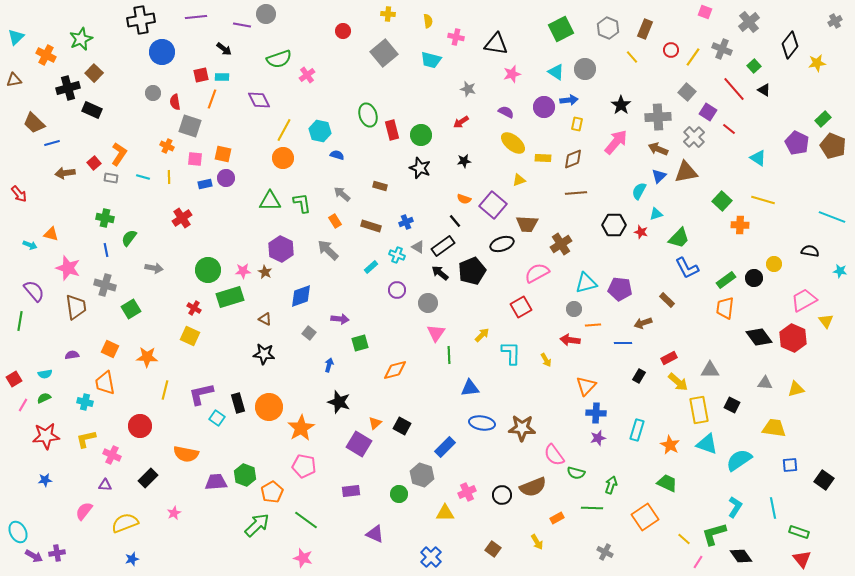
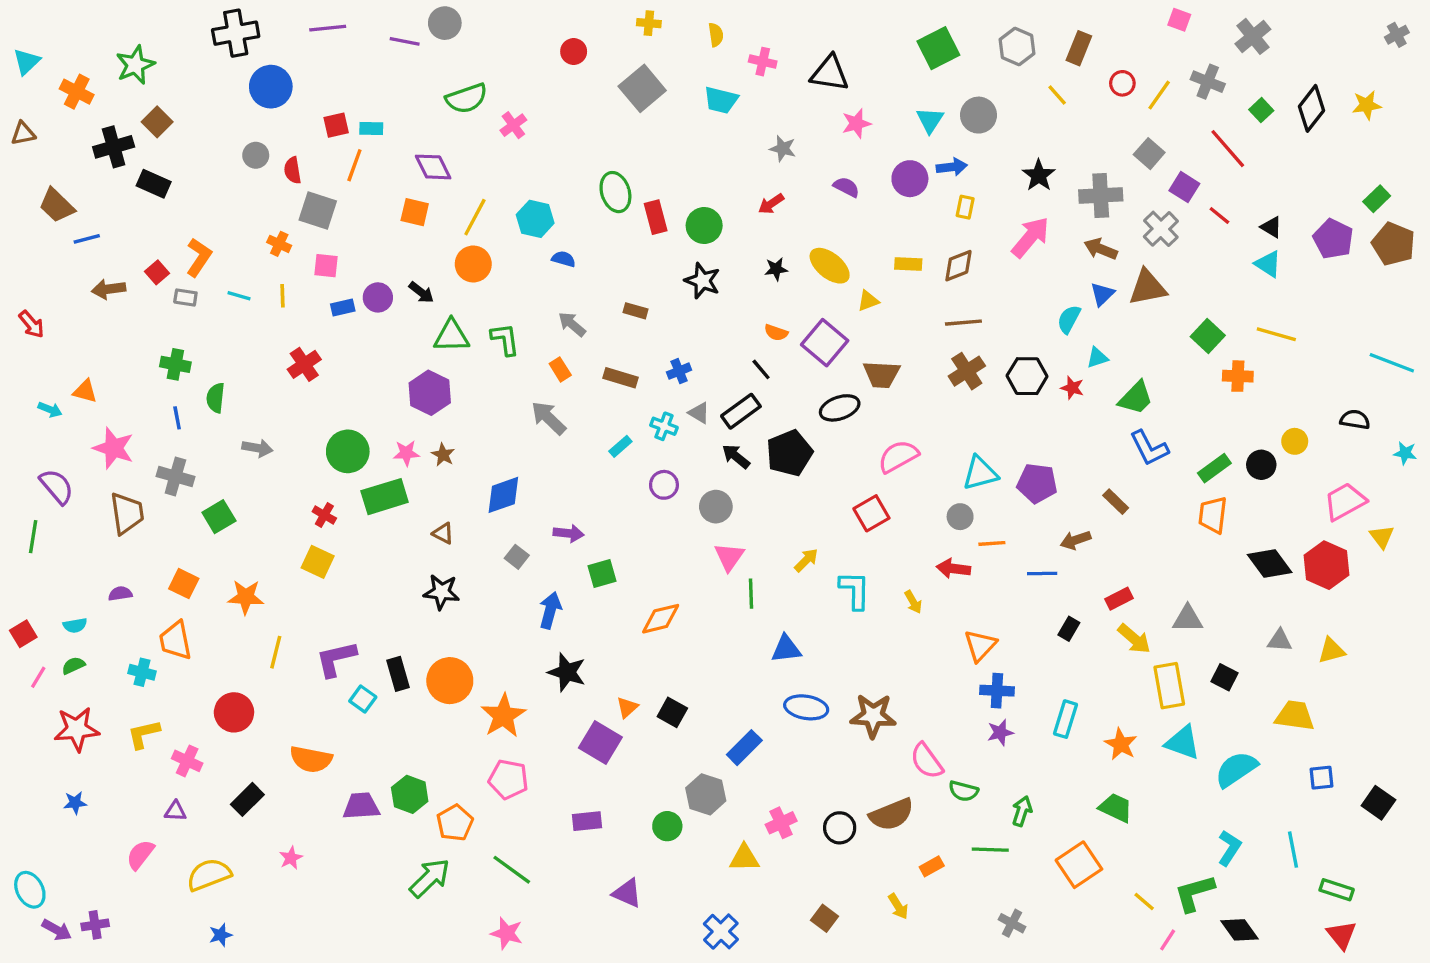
black diamond: (790, 45) -> (1311, 108), moved
black arrow: (224, 49) -> (421, 292), moved
cyan triangle: (556, 72) -> (930, 120), turned 30
black triangle: (764, 90) -> (1271, 227), moved
yellow ellipse: (513, 143) -> (830, 266), moved
orange square: (223, 154) -> (415, 212), moved
green semicircle: (129, 238) -> (216, 398), turned -30
brown cross: (561, 244) -> (967, 371), moved
purple hexagon: (281, 249) -> (430, 393), moved
blue arrow: (329, 365) -> (550, 610), size x1.5

